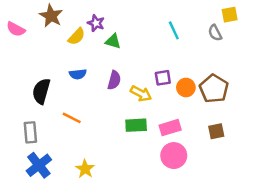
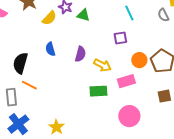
green triangle: (113, 41) -> (83, 15), moved
blue semicircle: (78, 74) -> (50, 49), turned 80
purple square: (163, 78) -> (120, 38), moved
orange line: (72, 118) -> (29, 85), moved
pink rectangle: (170, 128) -> (126, 81), moved

